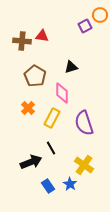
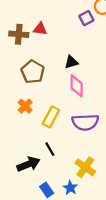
pink diamond: (62, 93) -> (77, 86), moved
purple semicircle: (84, 123) -> (85, 122), turned -75

